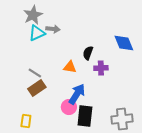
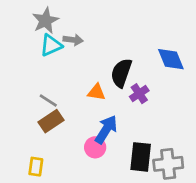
black semicircle: (88, 53) -> (121, 73), size x1.5
purple cross: (101, 68) -> (139, 94), turned -32
black rectangle: (85, 116) -> (141, 157), moved

